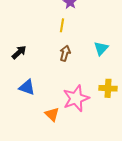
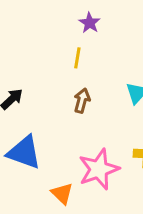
blue triangle: (27, 87) -> (24, 152), size x1.4

